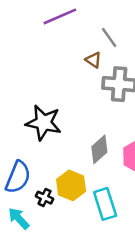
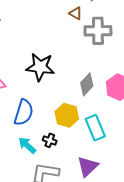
black cross: (45, 198) -> (50, 140), moved

